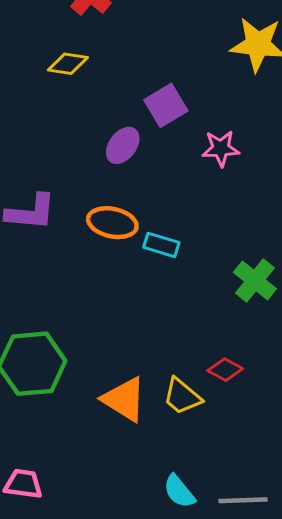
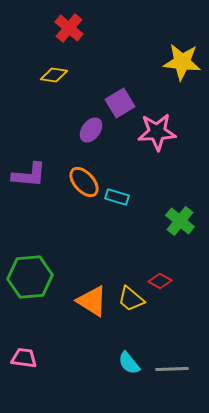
pink star: (221, 148) -> (157, 132), size x1.5
orange ellipse: (112, 223) -> (84, 182), turned 36

